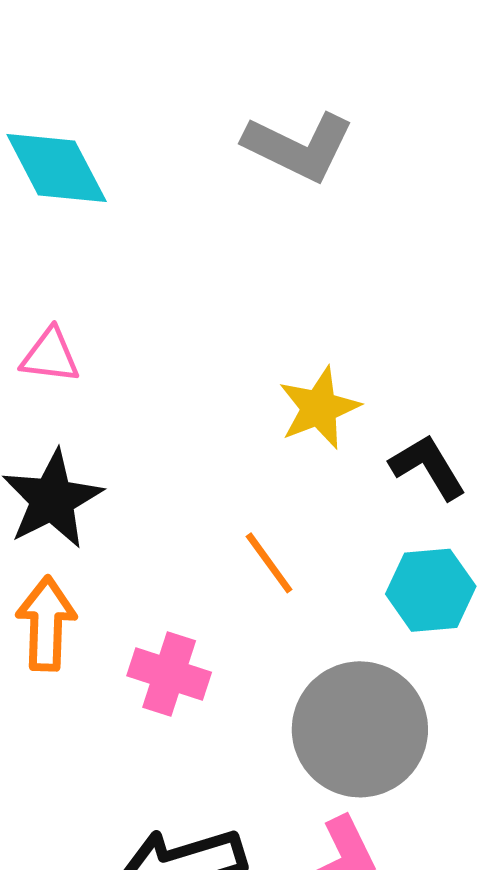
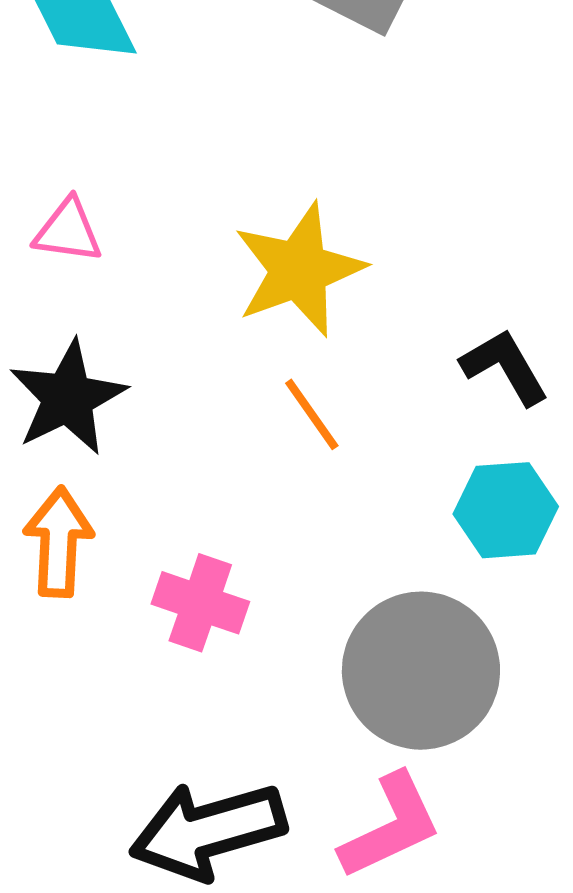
yellow star: (319, 408) -> (299, 270), moved, size x1.4
orange line: (269, 563) -> (312, 414), moved

